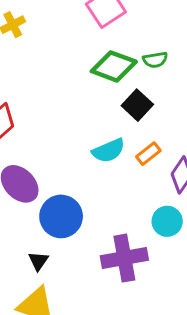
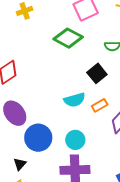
green diamond: (114, 66) -> (68, 38), moved
cyan circle: (167, 221) -> (75, 140), moved

